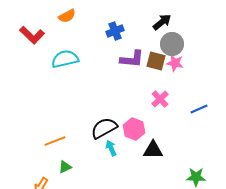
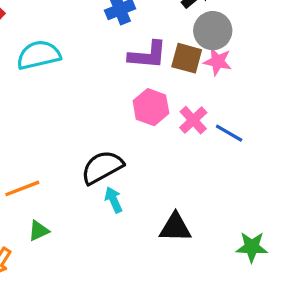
blue line: (199, 109) -> (229, 133), moved, turned 54
pink hexagon: (134, 129) -> (151, 107), moved
black triangle: (153, 150) -> (175, 227), moved

